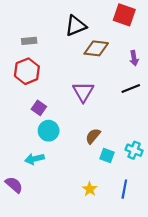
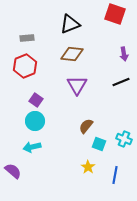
brown diamond: (96, 48) -> (72, 54), moved
cyan circle: (49, 131) -> (35, 121), moved
yellow star: (90, 189) -> (88, 167), moved

